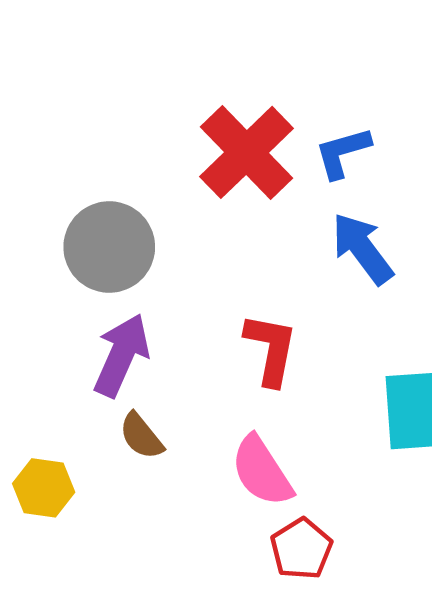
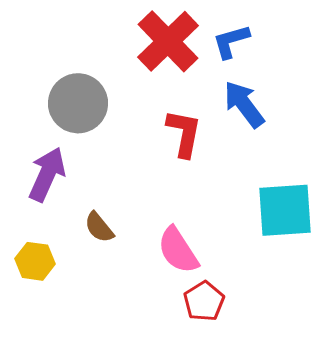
red L-shape: (271, 349) -> (184, 133), moved
purple arrow: (121, 355) -> (47, 174), moved

